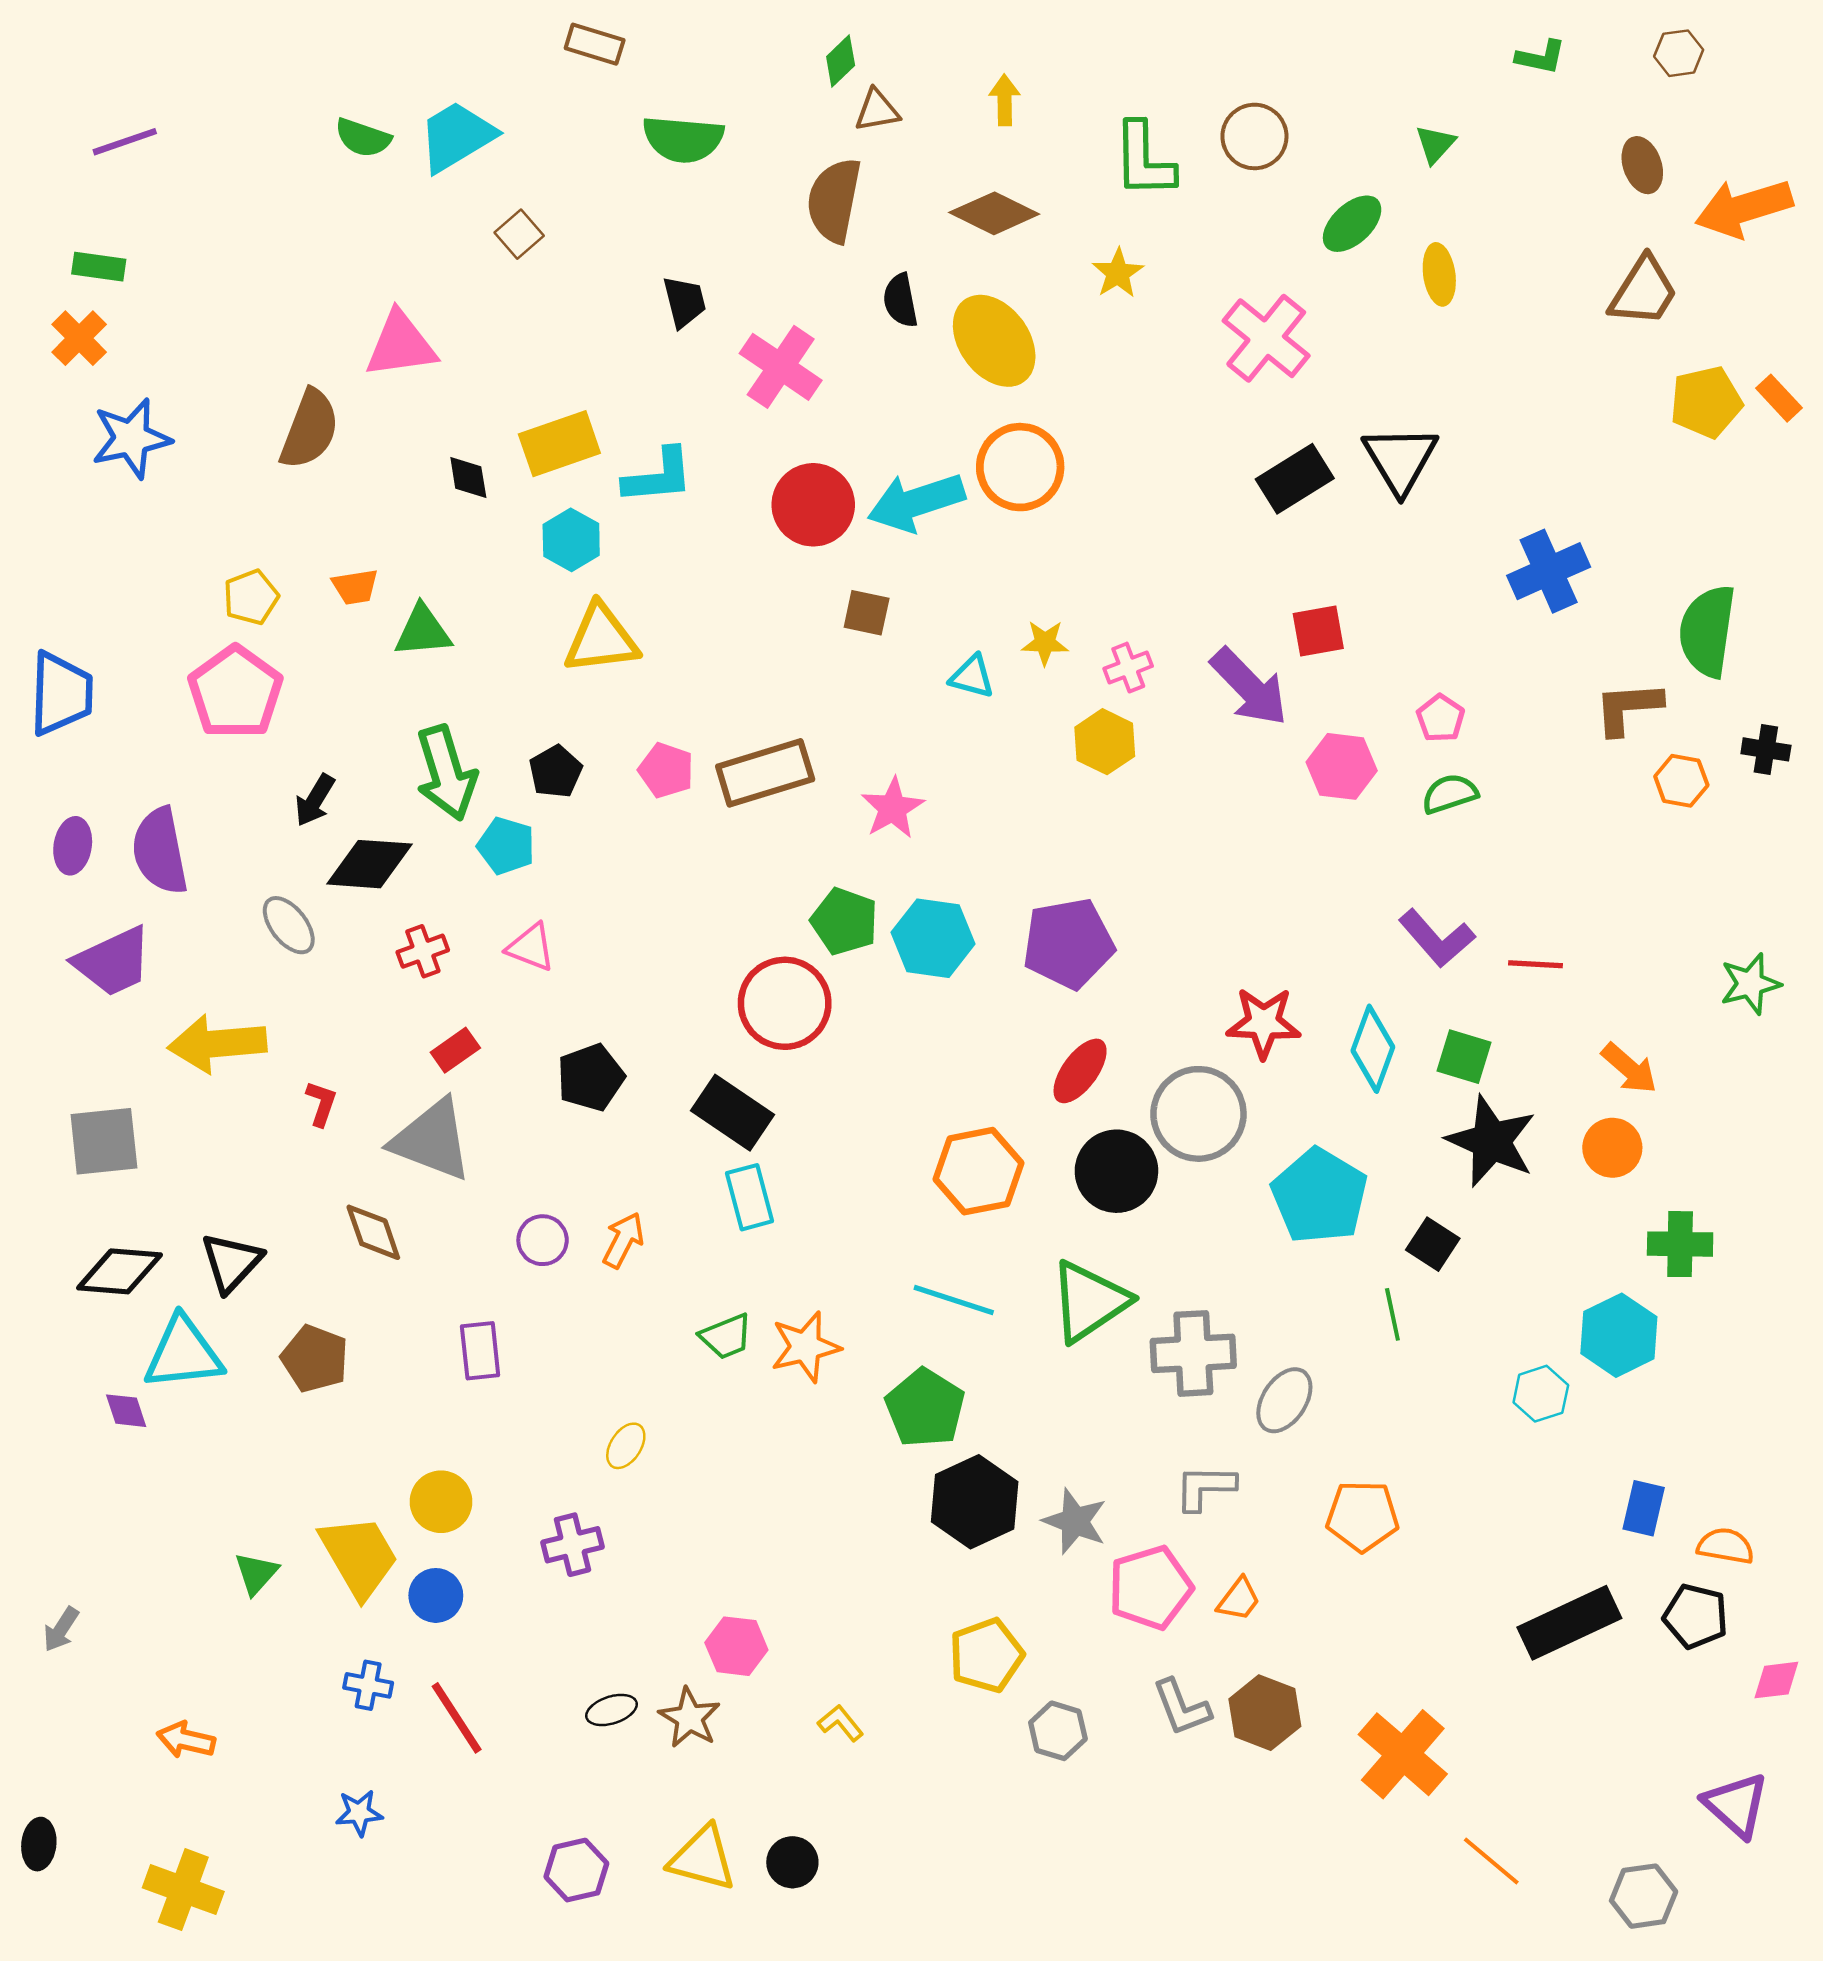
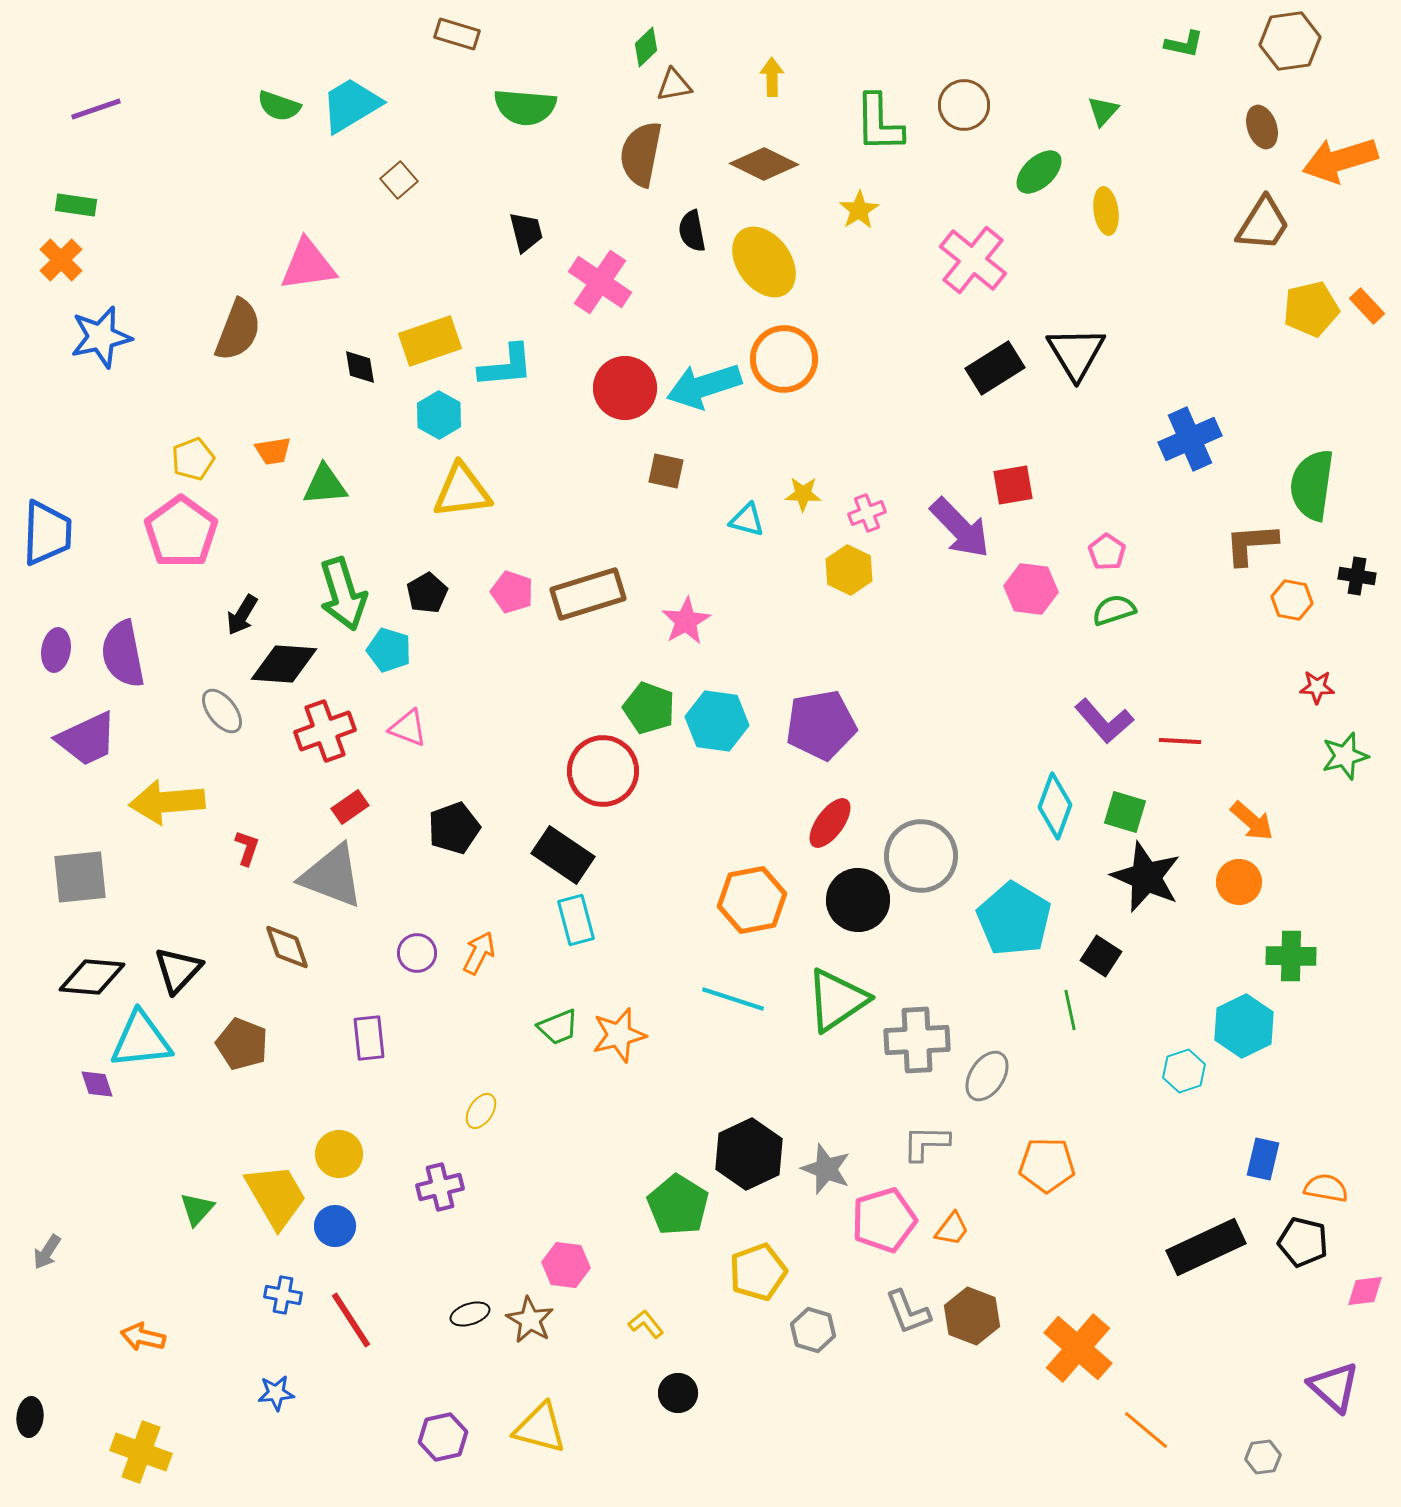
brown hexagon: (1679, 53) -> (1290, 41), size x1.6
red cross: (423, 951) -> (325, 731), size x1.5
red star: (1264, 1023) -> (1317, 687), moved, size x0.6
green pentagon: (925, 1408) -> (678, 1205), moved
black circle: (792, 1862) -> (678, 1393), moved
gray hexagon: (1644, 1896) -> (1263, 1457), size x0.7

